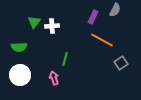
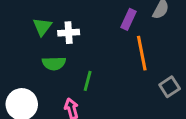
orange line: (102, 40) -> (142, 53), turned 50
green semicircle: (19, 47) -> (54, 63), moved

